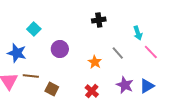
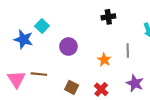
blue star: (17, 53) -> (24, 39), moved
gray line: (118, 53) -> (128, 51), turned 40
brown square: (52, 89) -> (72, 87), moved

